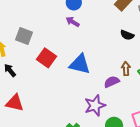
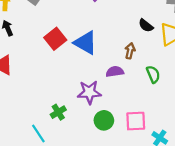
red square: (47, 58) -> (55, 39), moved
brown arrow: (126, 69) -> (130, 51), moved

